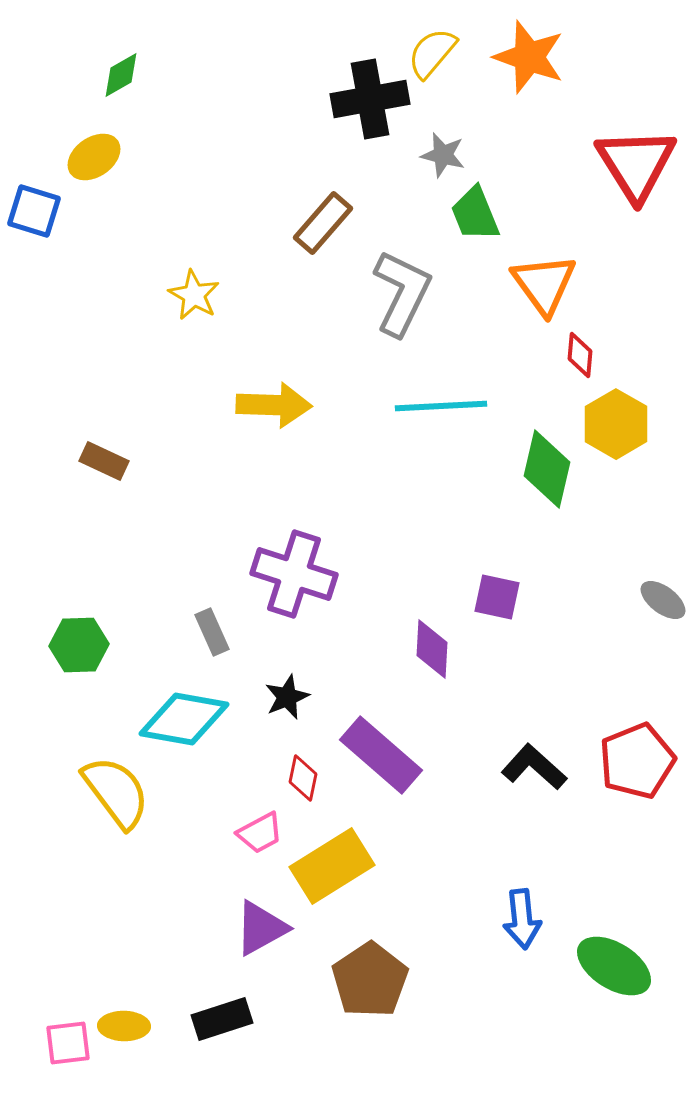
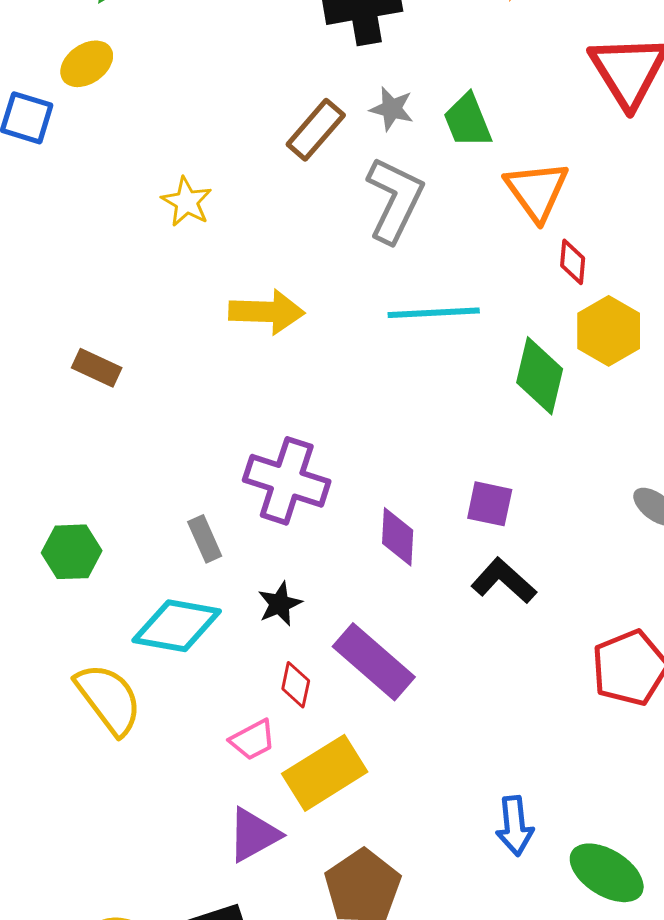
gray star: (443, 155) -> (392, 109), moved
purple diamond: (432, 649) -> (398, 537), moved
black L-shape: (534, 767) -> (504, 581), moved

